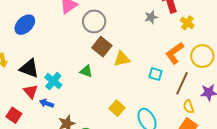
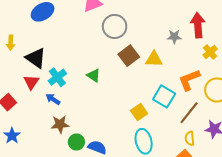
brown square: (102, 47) -> (129, 56), moved
yellow triangle: (122, 59) -> (154, 59), moved
cyan square: (155, 74) -> (164, 96), size x1.5
blue arrow: (47, 103) -> (53, 99), moved
yellow square: (117, 108) -> (139, 112), moved

